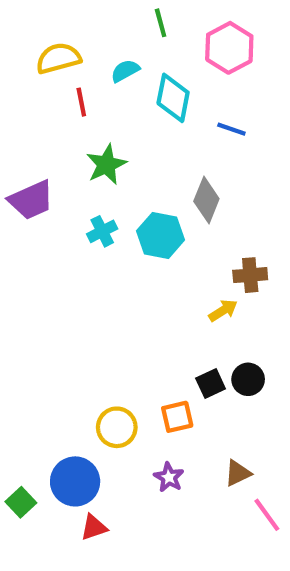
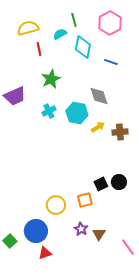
green line: (161, 23) -> (74, 20), moved
gray diamond: (206, 200) -> (99, 96), turned -40
yellow arrow: (223, 311) -> (98, 127), moved
brown triangle: (238, 473) -> (99, 234), moved, turned -32

